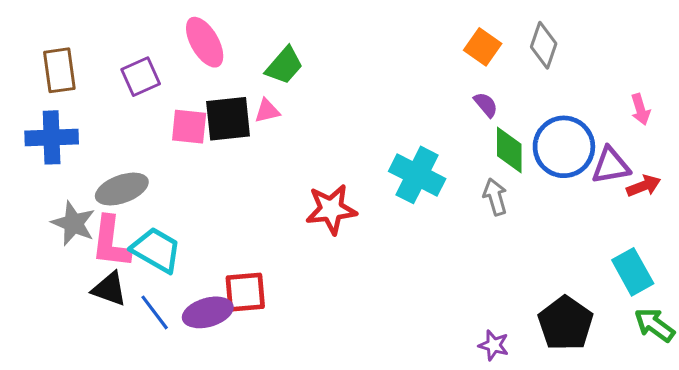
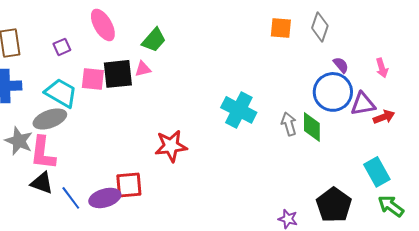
orange square: (483, 47) -> (281, 28), turned -30
purple square: (141, 77) -> (62, 47), size x0.7
purple semicircle: (486, 105) -> (341, 65), moved
green diamond: (509, 150) -> (312, 127), moved
red star: (331, 209) -> (171, 146), moved
cyan trapezoid: (156, 250) -> (61, 93), moved

